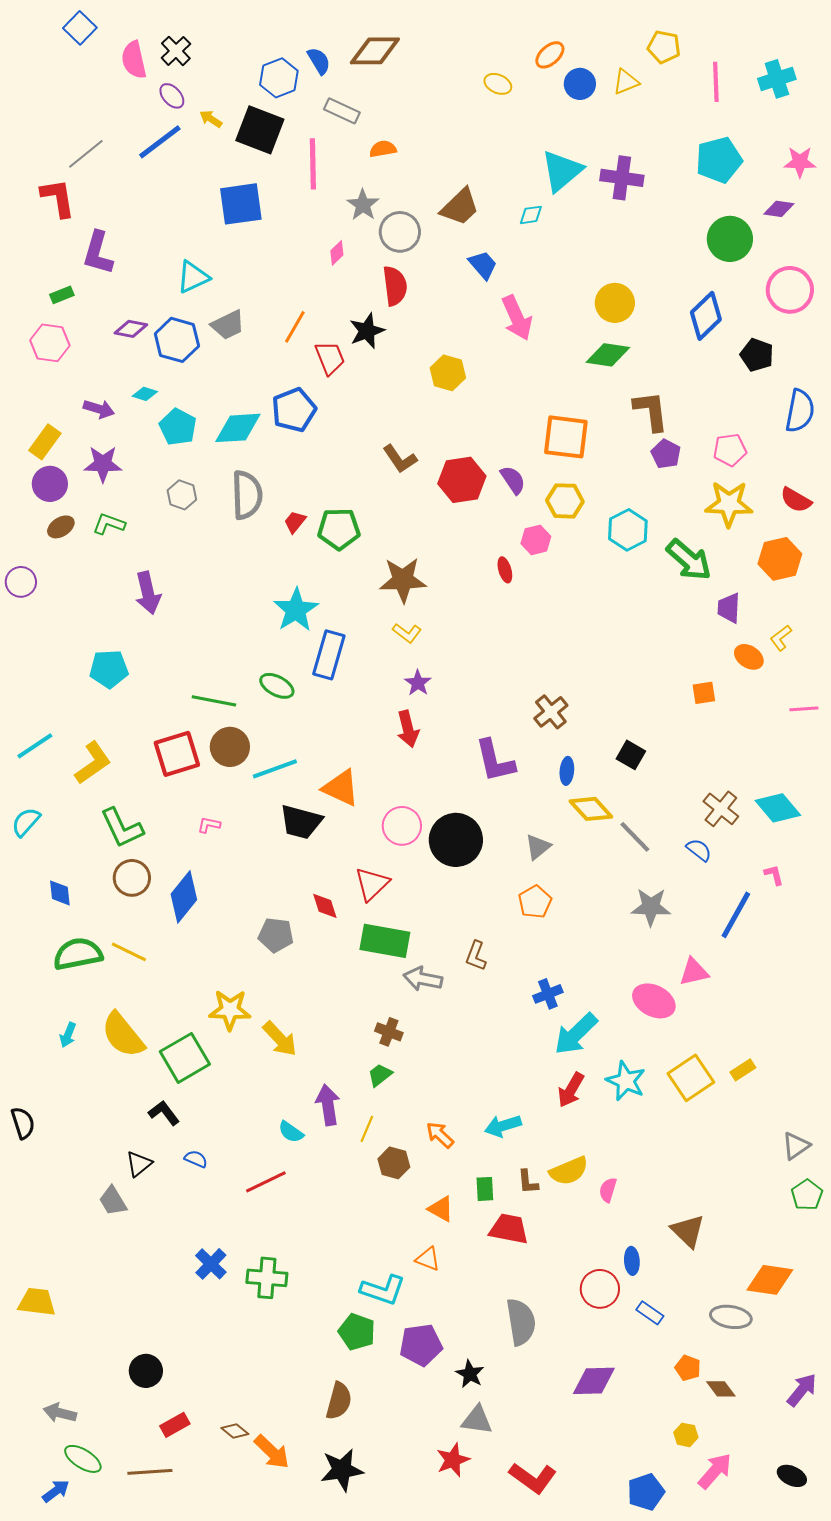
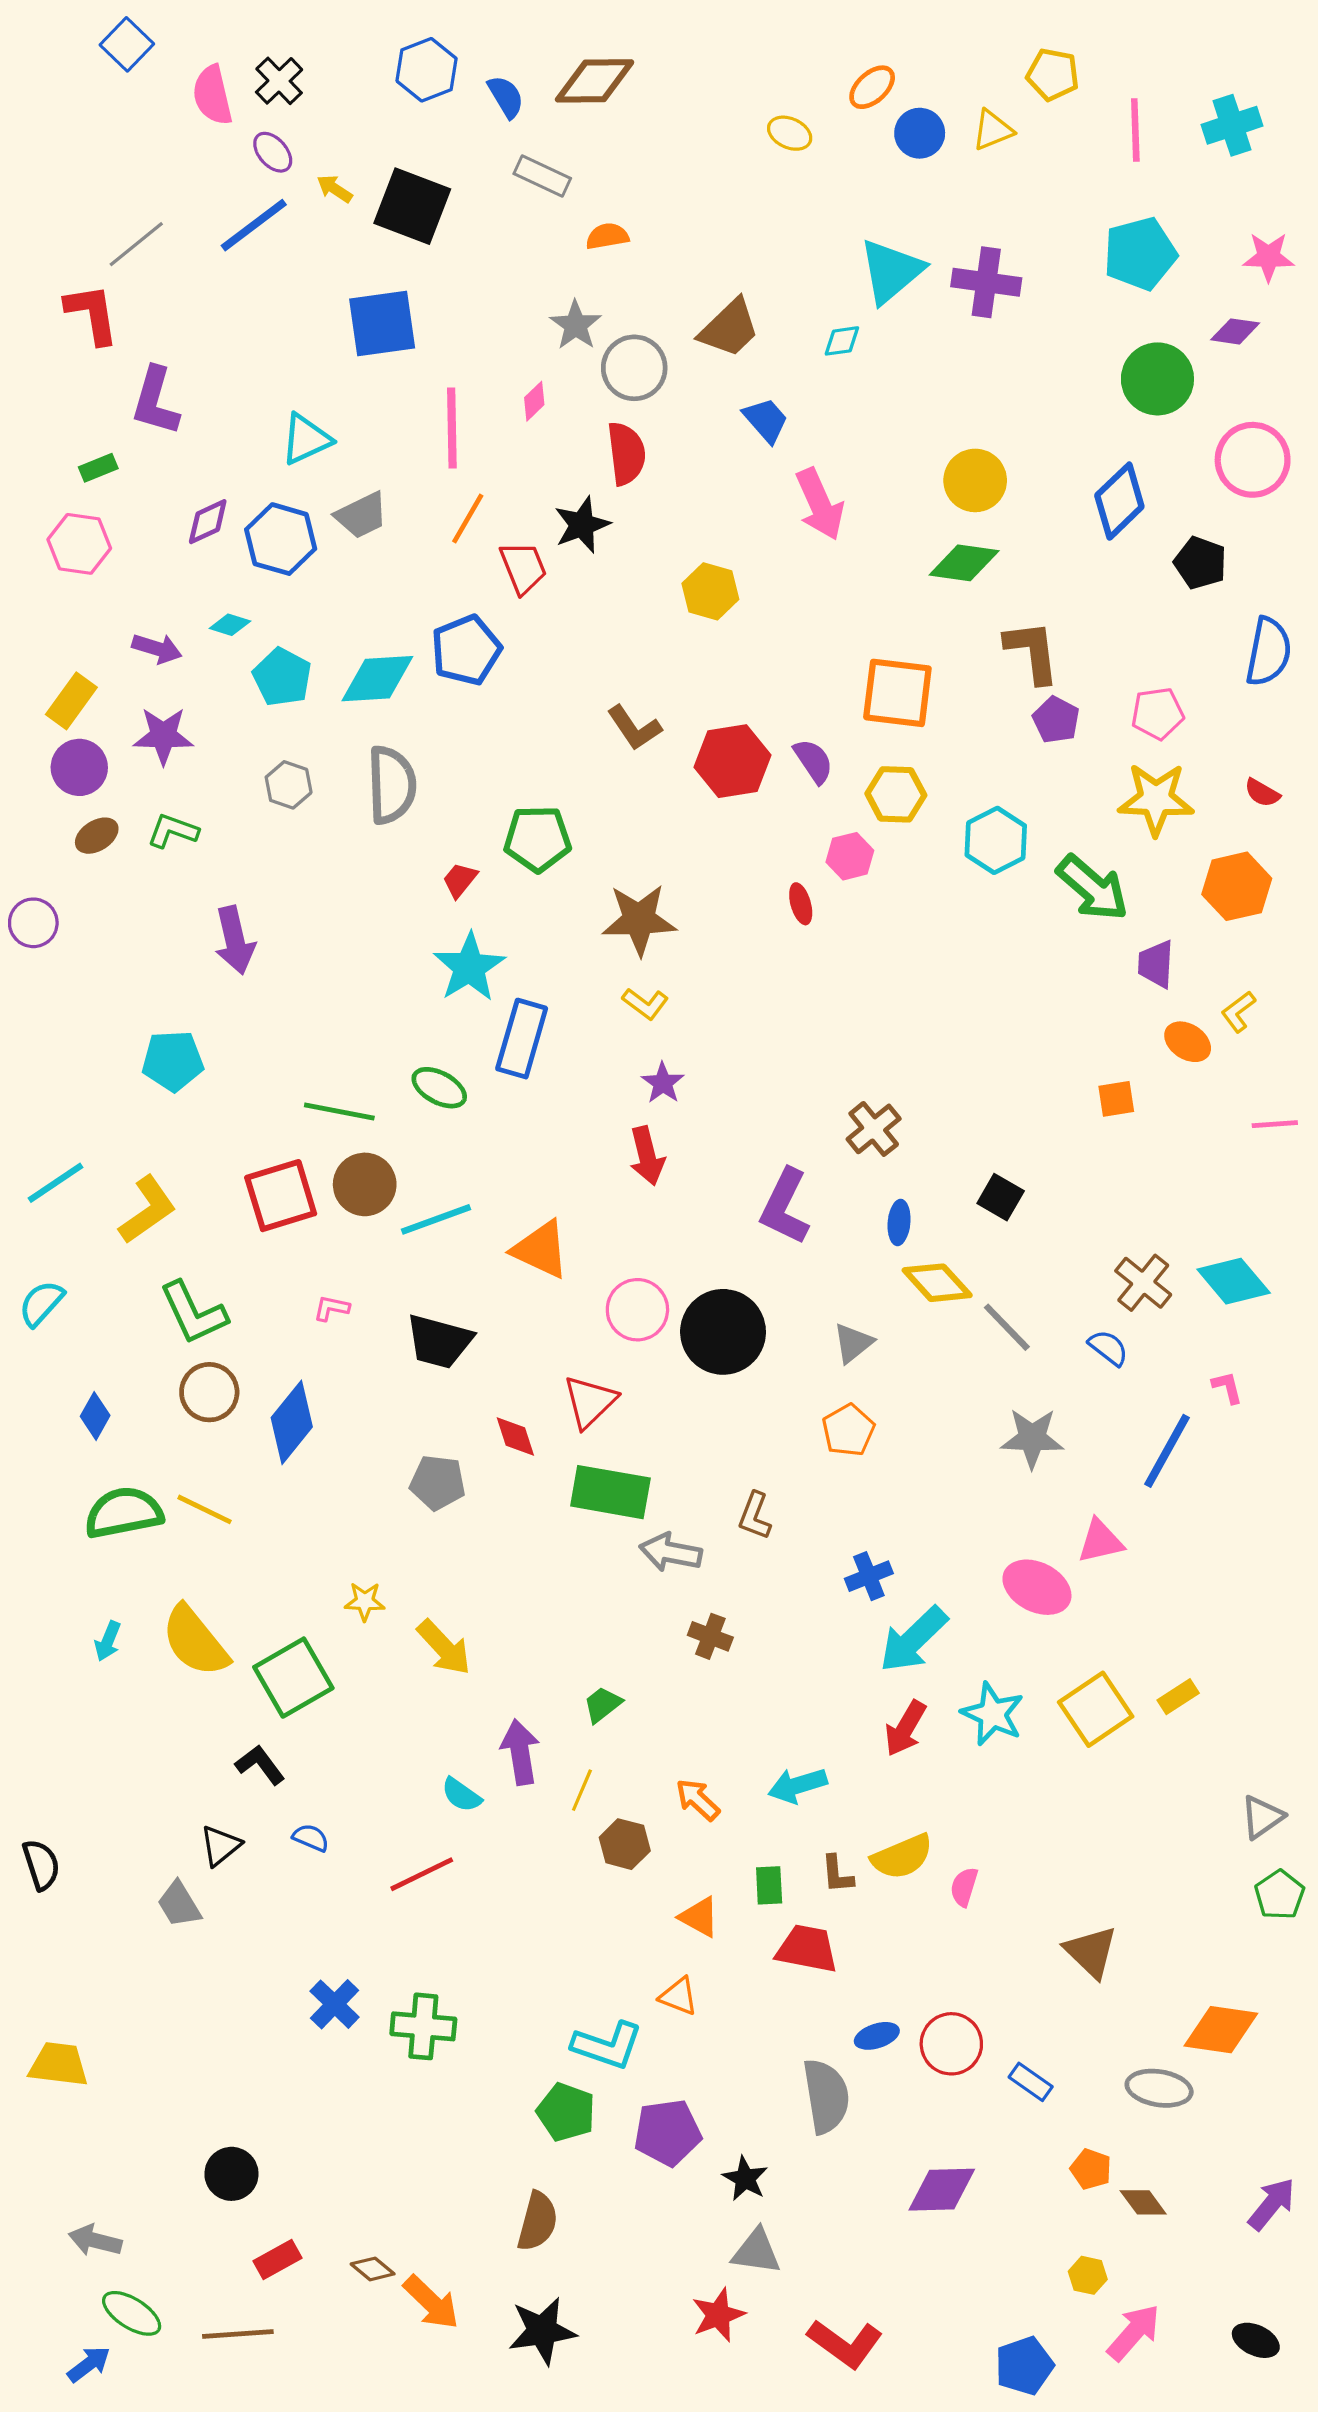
blue hexagon: (279, 78) -> (427, 70), moved
pink line: (313, 164) -> (452, 428), moved
purple diamond: (131, 329) -> (208, 522), turned -36
red semicircle: (796, 500) -> (1262, 793), size x0.7
red trapezoid: (295, 522) -> (460, 880), moved
purple L-shape: (495, 761) -> (785, 1207), turned 39
black trapezoid: (301, 822) -> (439, 1341), moved
blue diamond: (60, 893) -> (95, 1416), turned 36
yellow star: (230, 1010) -> (365, 1601), size x0.6
brown cross: (389, 1032) -> (710, 1636), moved
black semicircle: (23, 1123) -> (41, 1865), moved
blue ellipse: (632, 1261) -> (877, 2036), moved, turned 76

